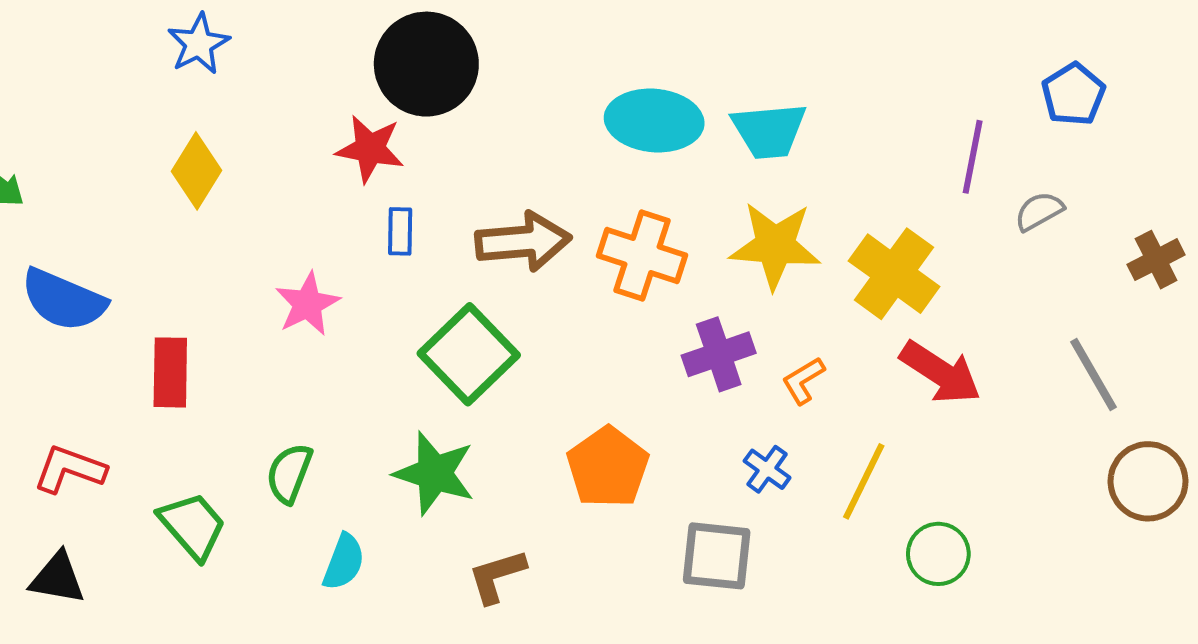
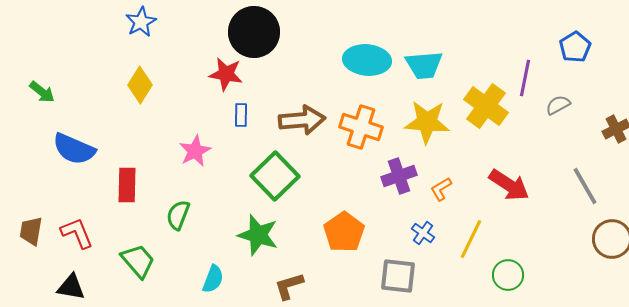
yellow cross: (894, 274) -> (486, 106), moved
red L-shape: (70, 469) -> (77, 233), turned 48
green semicircle: (289, 473) -> (178, 215), moved

